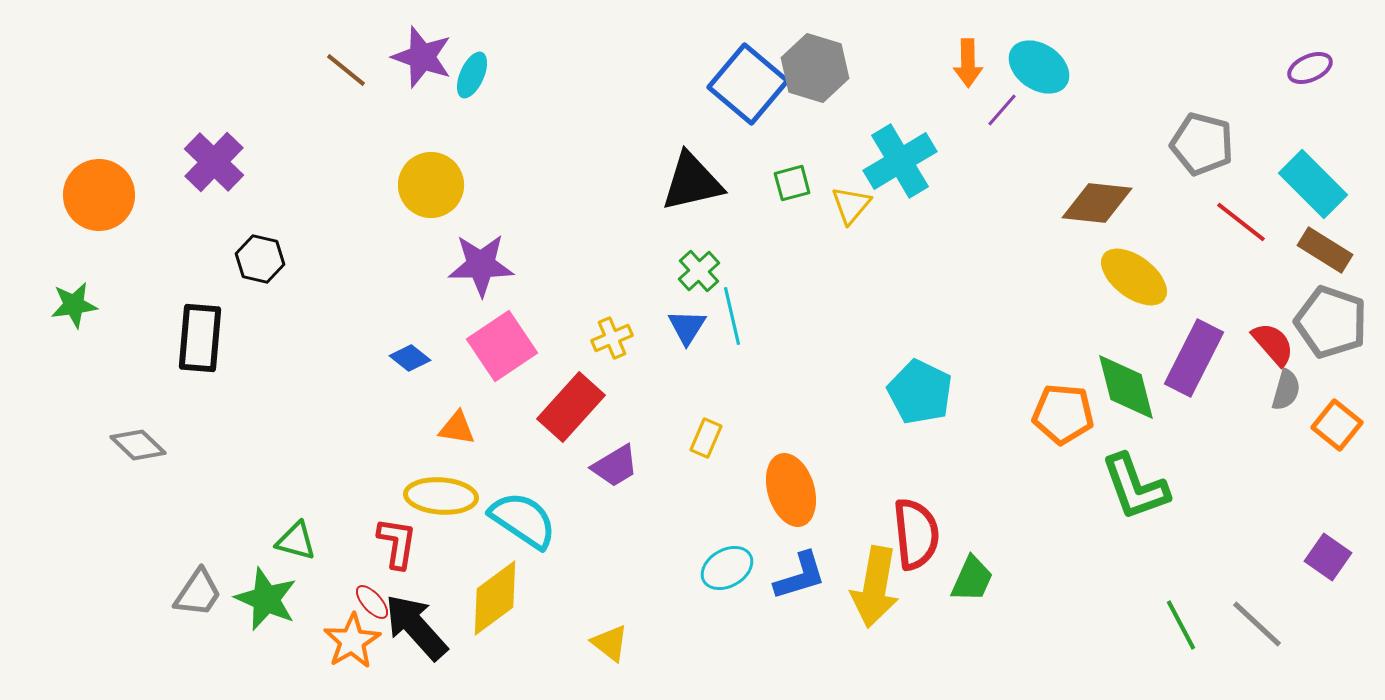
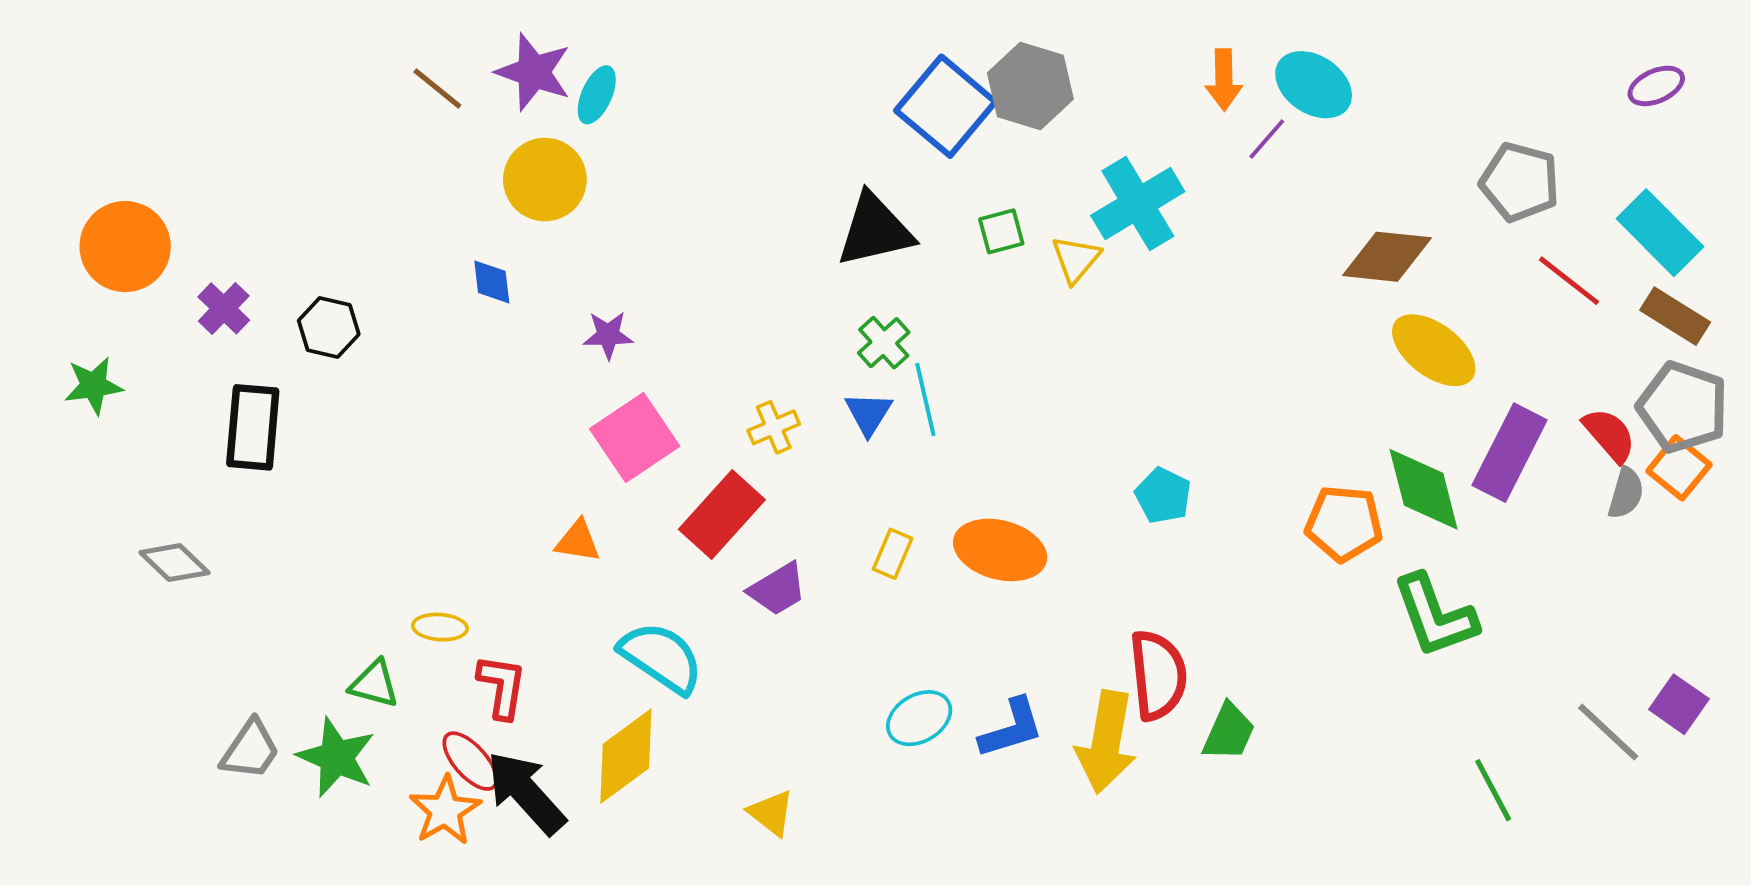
purple cross: (214, 162) -> (224, 308), moved, size x0.7
yellow circle: (431, 185) -> (545, 180), moved
purple star: (481, 265) -> (608, 335), size x0.6
blue diamond: (410, 358) -> (492, 282), moved, turned 45
cyan pentagon: (920, 392) -> (1163, 496), size x0.7
orange square: (1337, 425) -> (1679, 468), moved
orange ellipse: (791, 490) -> (1000, 550), moved, turned -58
yellow ellipse: (441, 496) -> (440, 627), moved, size x0.6
red ellipse: (372, 602) -> (470, 761), size x1.4
gray line: (1257, 624) -> (1608, 732), moved

